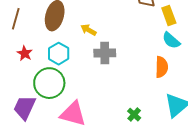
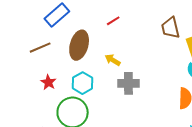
brown line: (16, 19) -> (40, 48), turned 50

